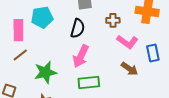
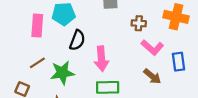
black semicircle: (78, 28) -> (77, 40), moved
brown line: (20, 55) -> (37, 63), moved
pink arrow: (81, 56) -> (101, 59), turned -35

